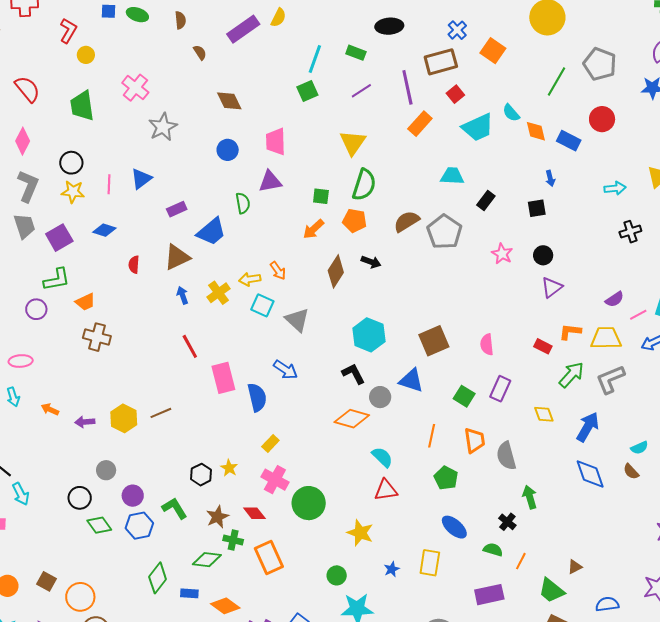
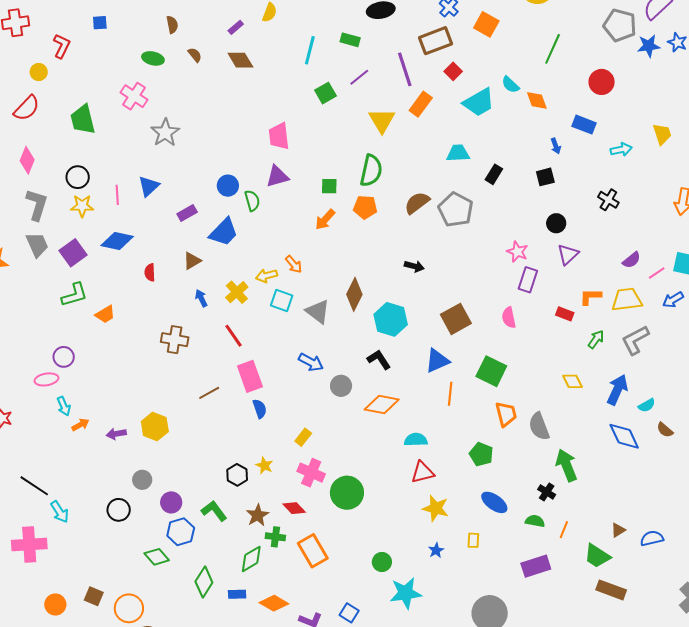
green ellipse: (137, 15) -> (153, 58), moved
purple rectangle: (243, 29) -> (236, 27), size x0.5
yellow circle: (86, 55) -> (39, 72), moved
gray pentagon: (600, 64) -> (620, 25), moved
red semicircle: (27, 89) -> (27, 108), turned 88
green square: (307, 91) -> (325, 93), moved
brown diamond: (229, 101) -> (240, 60), moved
blue rectangle: (569, 141) -> (584, 125), moved
yellow triangle: (353, 143) -> (382, 120), moved
blue circle: (228, 150) -> (228, 186), moved
blue diamond: (104, 230) -> (117, 241), size x1.4
black cross: (630, 232) -> (608, 200), moved, turned -35
pink star: (502, 254) -> (517, 252), moved
brown triangle: (177, 257) -> (192, 261), size x0.7
black arrow: (371, 262) -> (414, 266), moved
brown diamond: (336, 271) -> (354, 294), moved
purple circle: (36, 309) -> (64, 357), moved
brown cross: (97, 337) -> (175, 340), moved
red line: (190, 346) -> (233, 336), moved
green arrow: (571, 375) -> (596, 339), size x0.7
blue triangle: (411, 380) -> (437, 361), turned -36
purple rectangle: (500, 389) -> (528, 280), moved
green square: (464, 396) -> (491, 371), size x1.4
cyan arrow: (13, 397) -> (64, 406), moved
blue semicircle: (257, 397) -> (260, 409), moved, size x0.7
gray circle: (380, 397) -> (341, 386), moved
orange arrow: (50, 409) -> (80, 425), turned 132
brown line: (161, 413) -> (209, 393), moved
orange line: (432, 436) -> (450, 394), moved
cyan semicircle: (639, 448) -> (647, 405), moved
cyan semicircle: (382, 457) -> (416, 440), turned -40
green arrow: (530, 497) -> (566, 465), size x1.4
green diamond: (99, 525) -> (157, 557), moved
yellow star: (360, 533) -> (436, 508), moved
green diamond: (207, 560) -> (251, 559), turned -32
yellow rectangle: (430, 563) -> (473, 540), size x0.6
blue semicircle: (607, 604) -> (652, 538), moved

